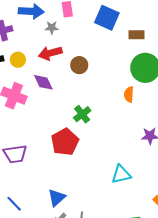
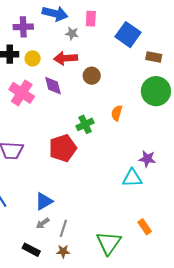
orange semicircle: (129, 94) -> (117, 113), moved
cyan triangle: (121, 174) -> (132, 178), moved

